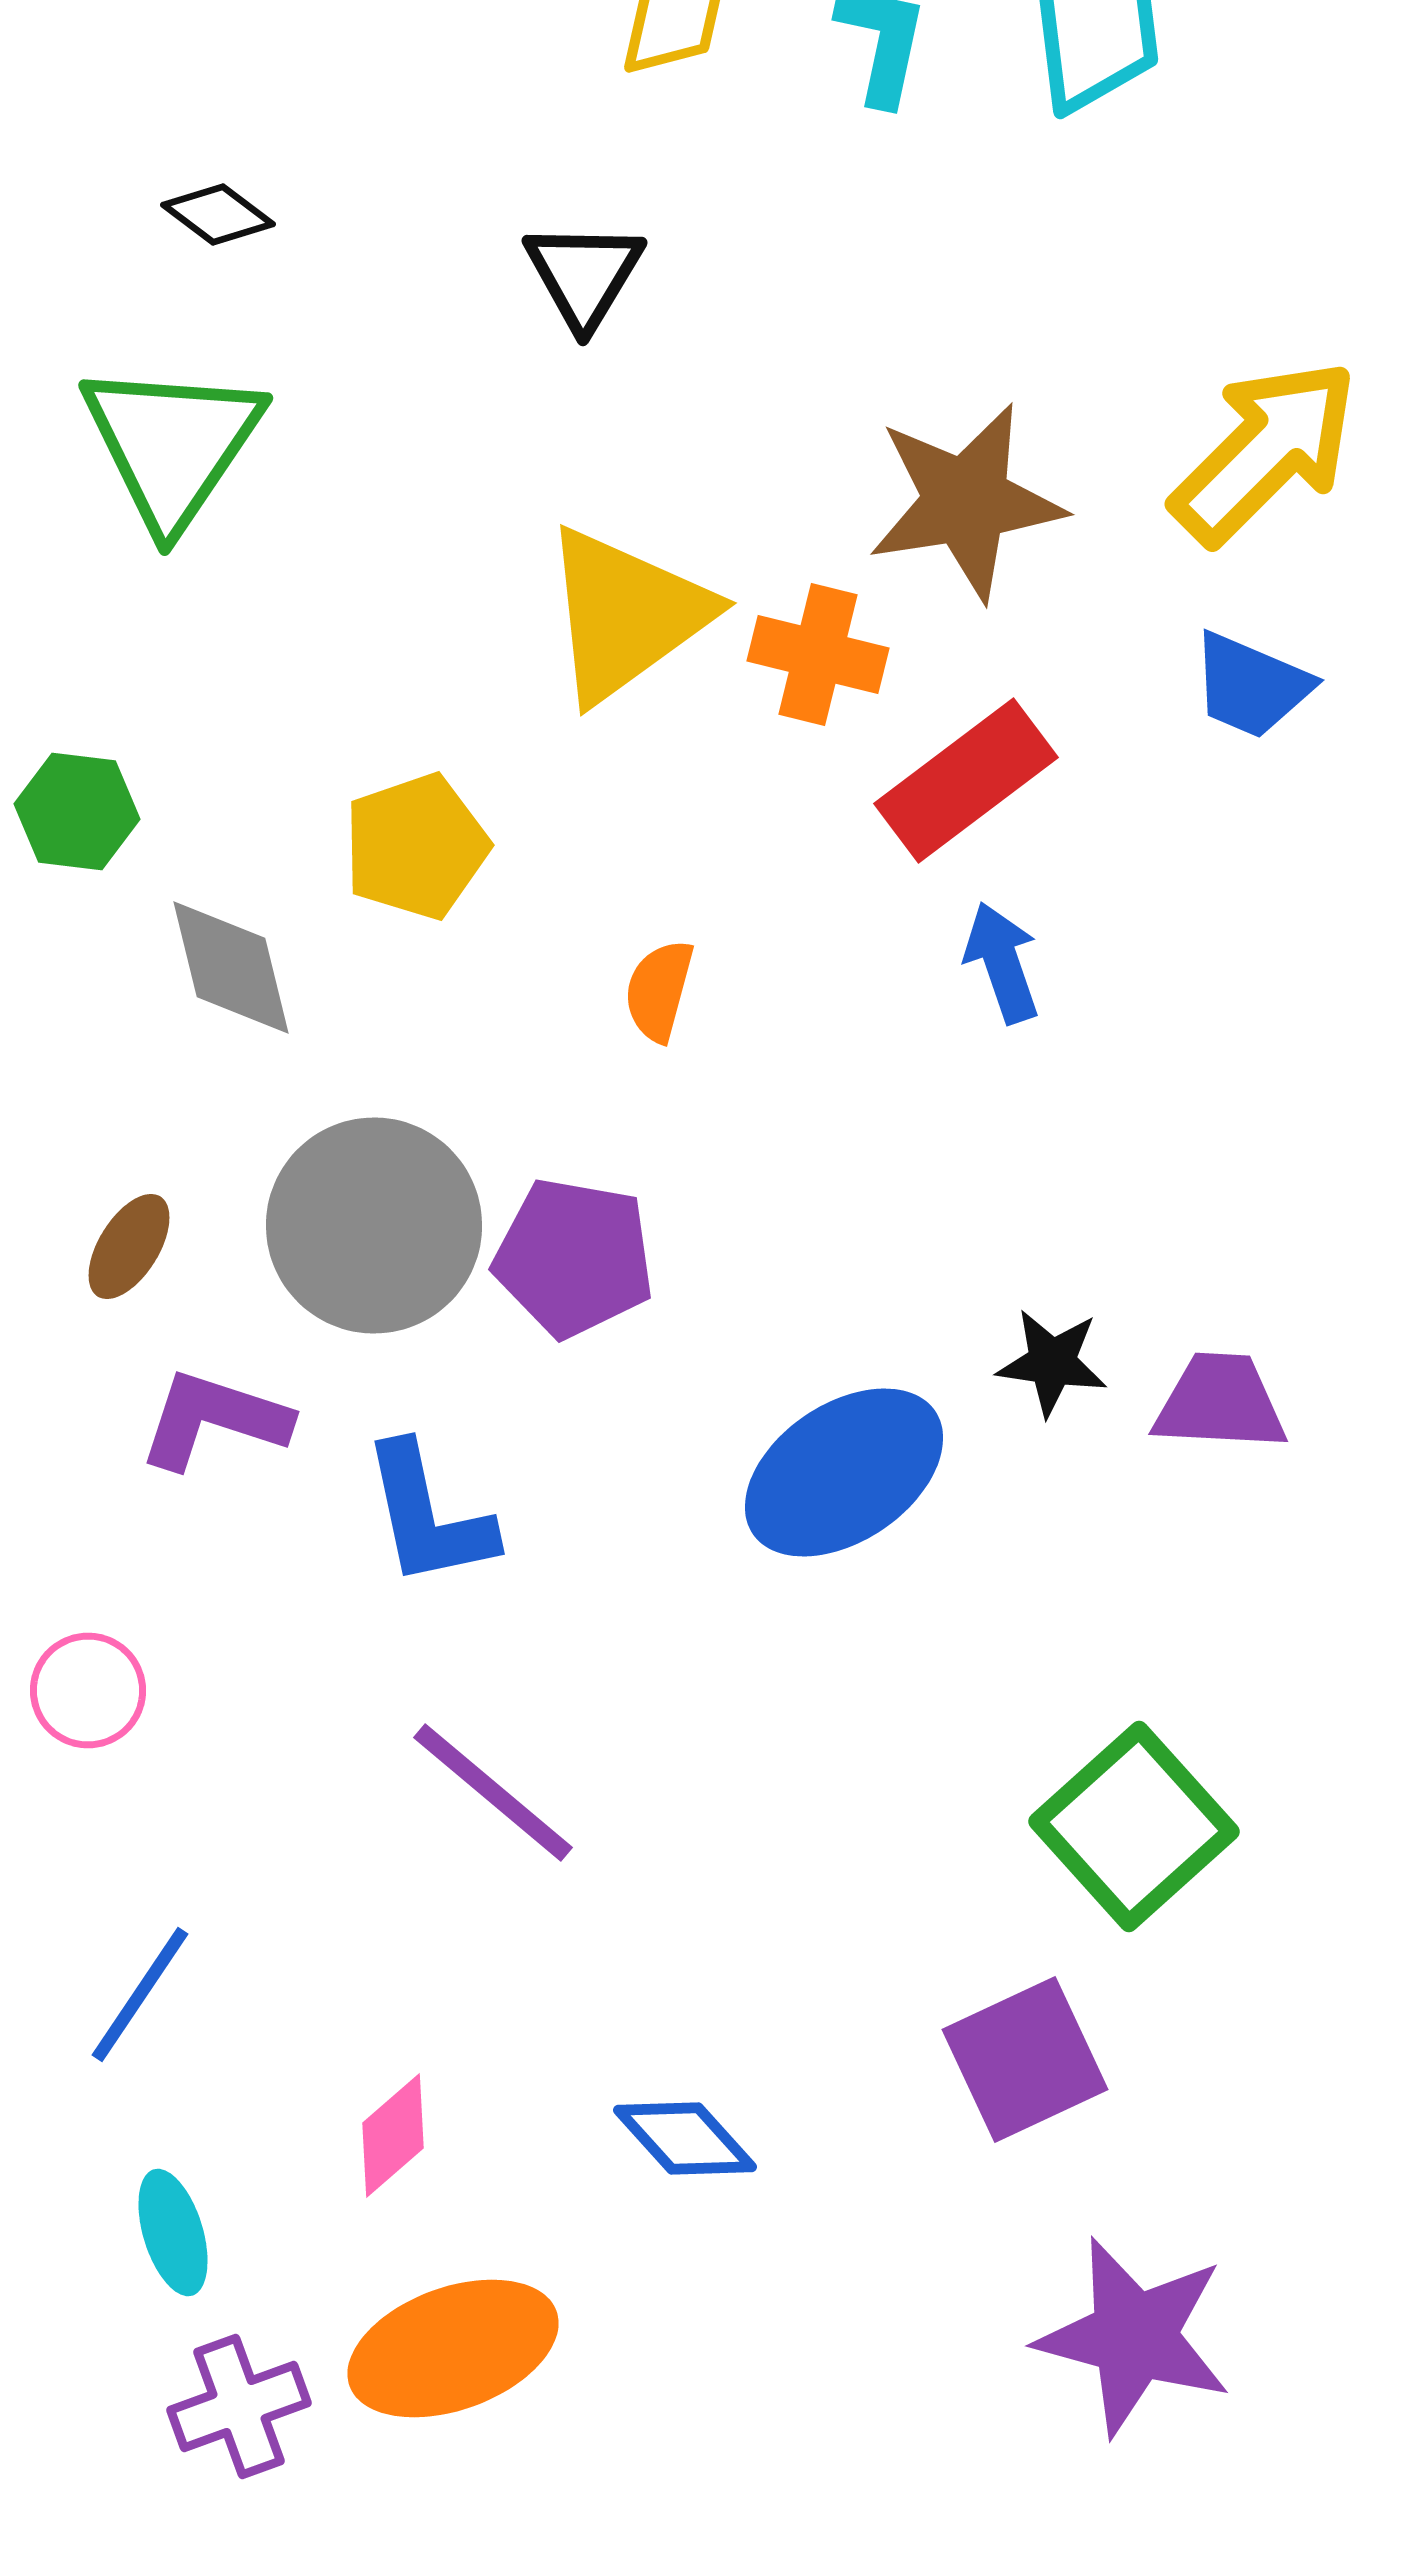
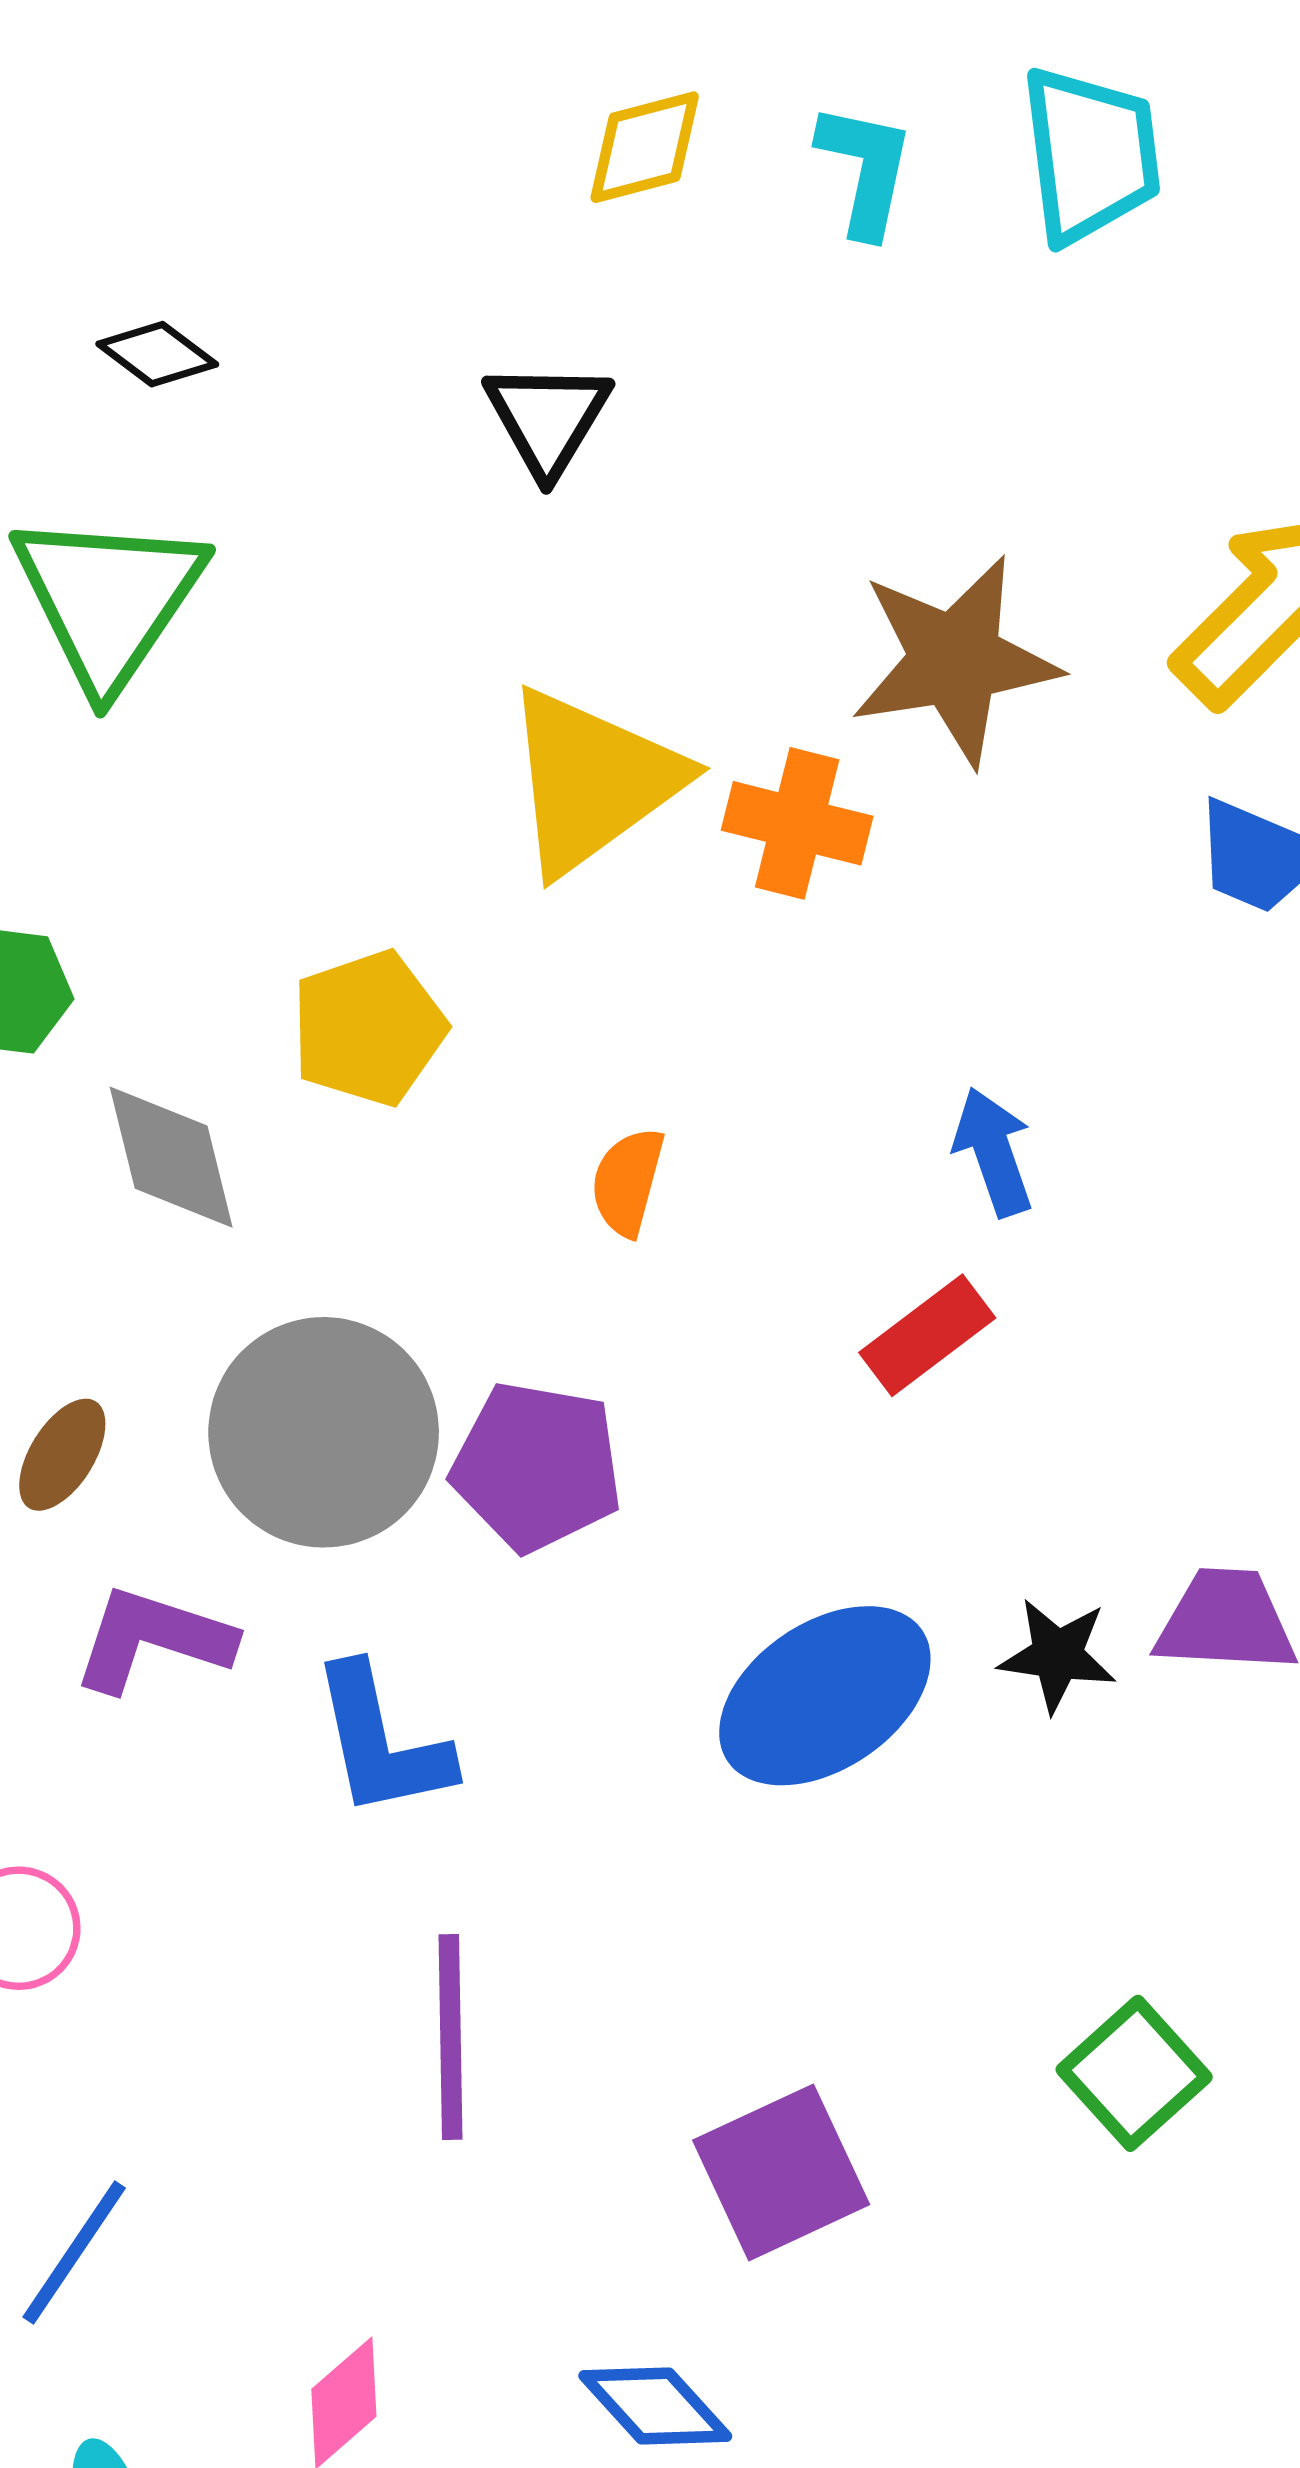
red rectangle: (966, 780) -> (927, 1335), moved, size x0.7
black star: (1052, 1362) -> (1057, 1655), moved
purple line: (493, 1792) -> (451, 2037), turned 49
green square: (1134, 1826) -> (1134, 2073), size x0.7
purple square: (1025, 2060) -> (781, 2172), moved

